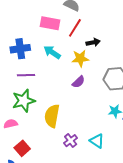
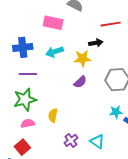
red line: (75, 28) -> (111, 24), moved, turned 48
cyan arrow: (52, 52) -> (54, 52), turned -54
yellow semicircle: (52, 116) -> (53, 115), size x0.6
pink semicircle: (11, 124) -> (28, 123), moved

